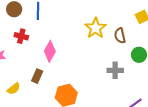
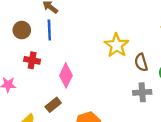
brown semicircle: (120, 36) -> (141, 62), moved
brown rectangle: (37, 76) -> (53, 105), turned 32

